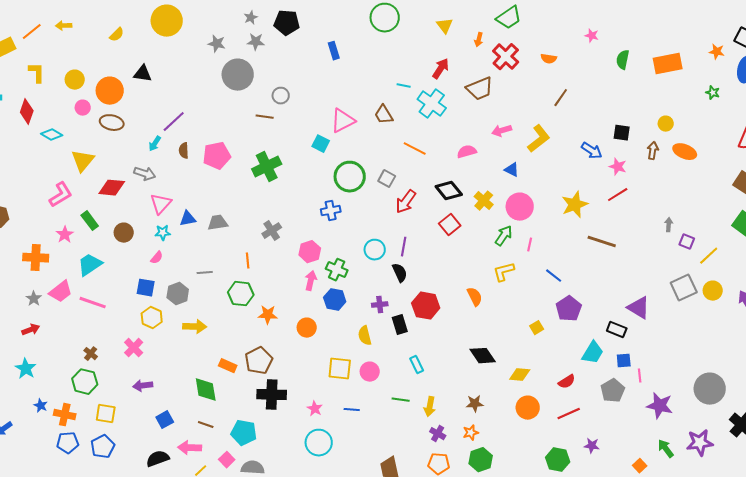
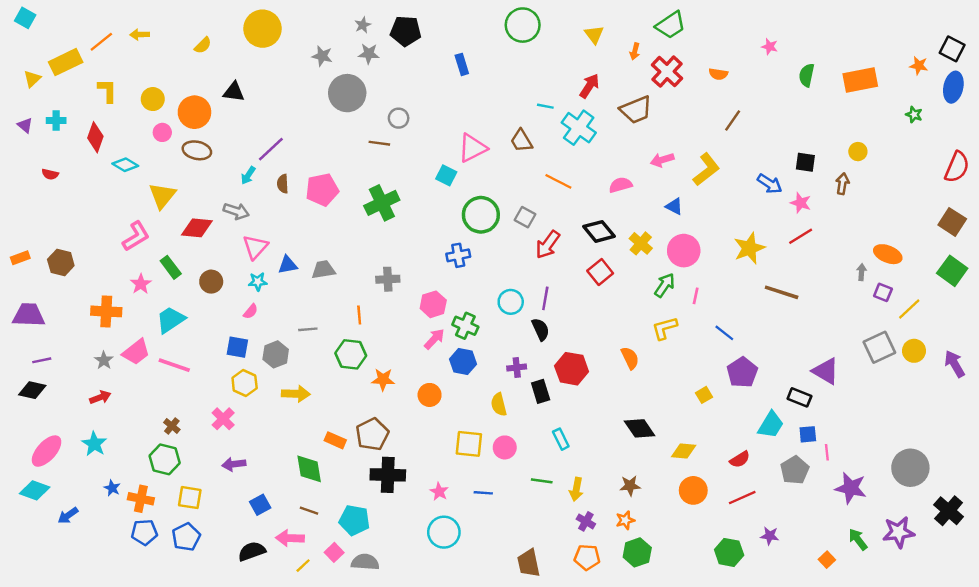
orange ellipse: (685, 152) -> (888, 254), moved
gray cross: (272, 231) -> (388, 279), turned 30
pink arrow: (311, 281) -> (434, 339), turned 30

